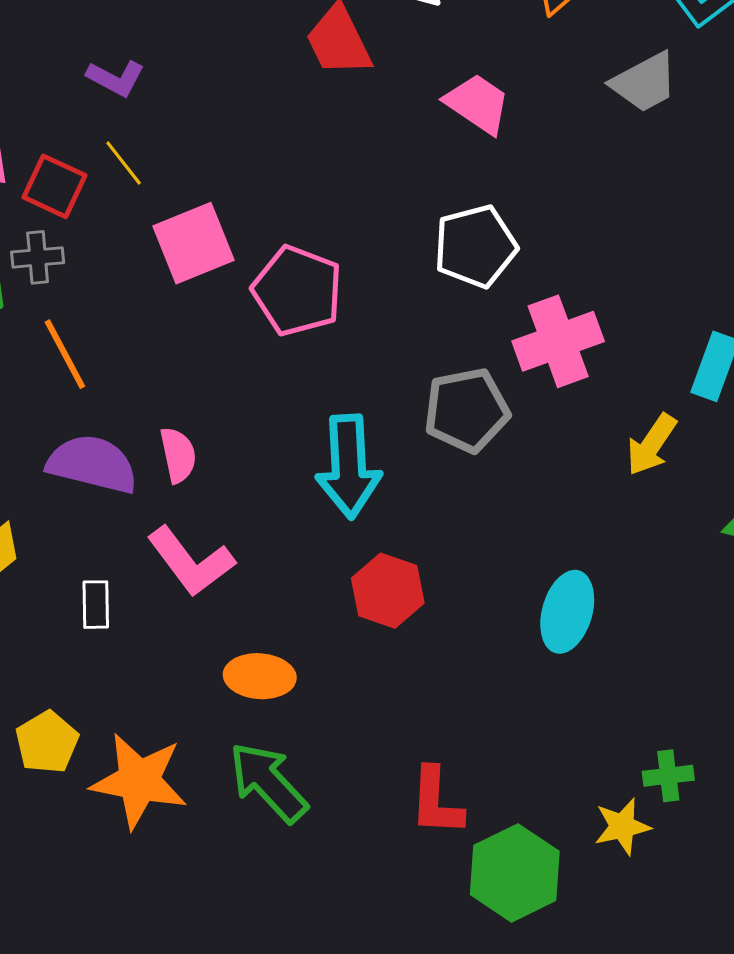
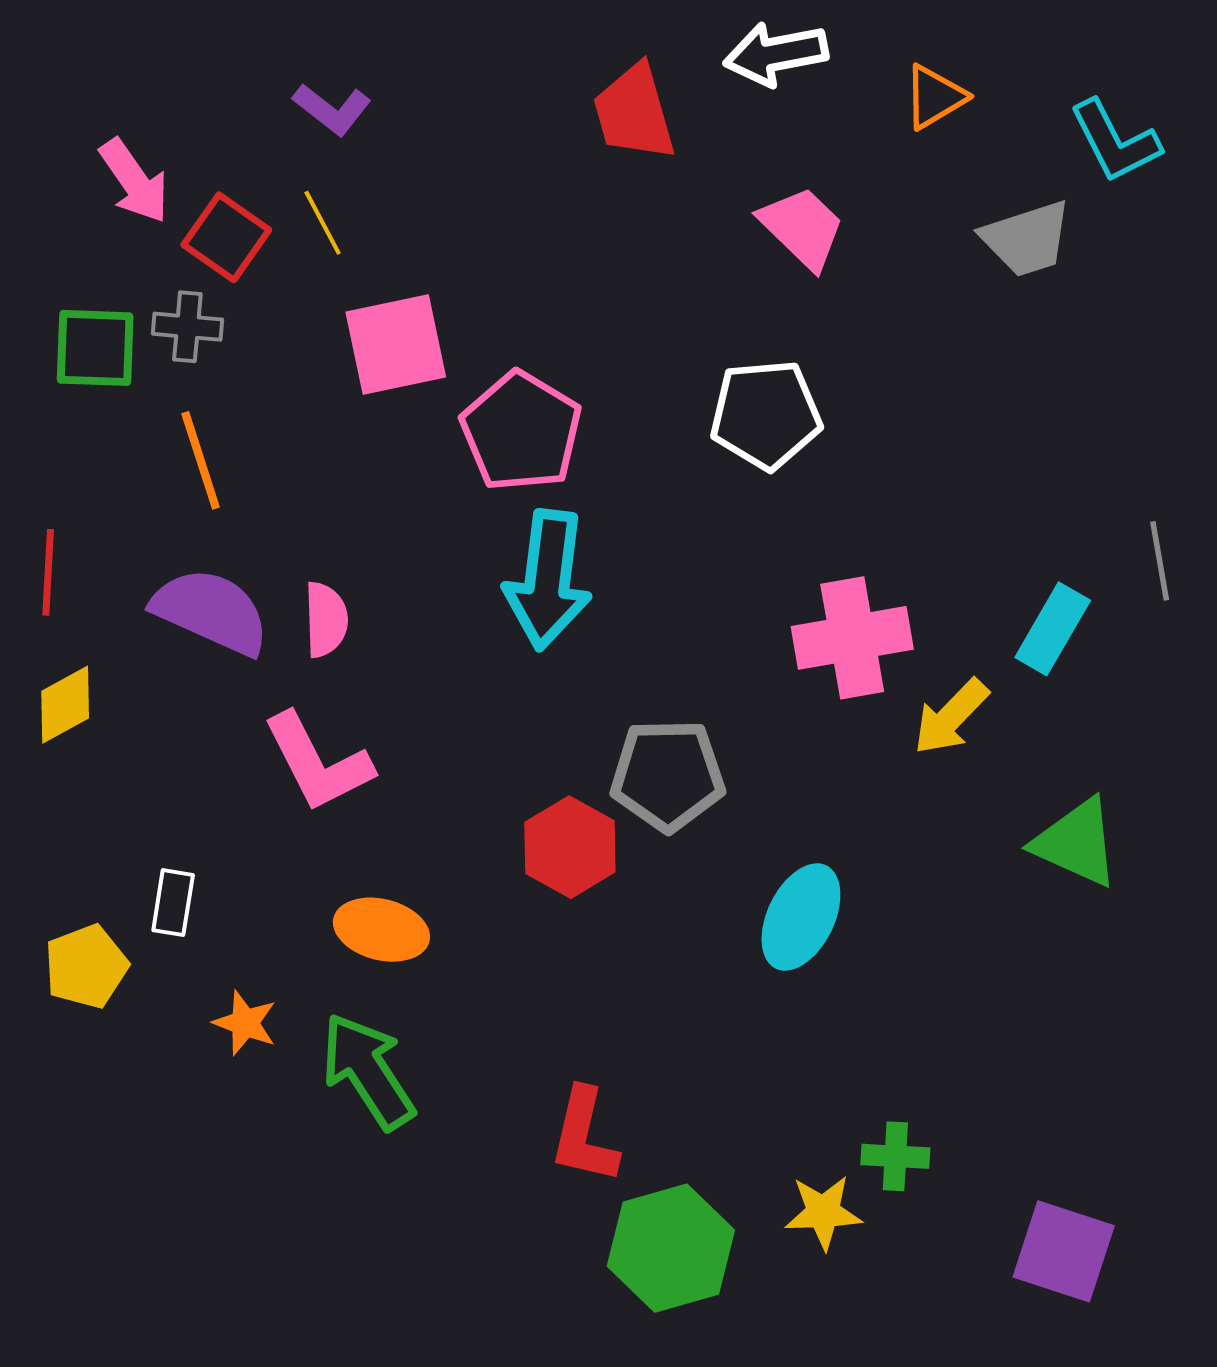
pink cross: (558, 341) -> (852, 638), moved
gray pentagon: (467, 410) -> (668, 775), moved
cyan arrow: (349, 467) -> (548, 580), moved
white rectangle: (96, 605) -> (173, 903), moved
orange star: (139, 781) -> (245, 1023), moved, size x0.5

